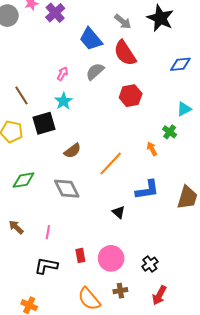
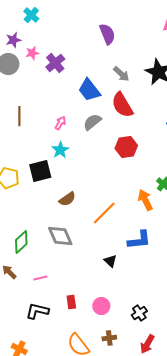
brown line: (22, 96) -> (19, 116), moved, turned 30
orange arrow: (152, 149) -> (145, 200), size x1.5
green diamond: (24, 180) -> (21, 242), moved, turned -35
pink line: (48, 232) -> (40, 278), turned 64
pink circle: (111, 258) -> (101, 306), size x0.7

